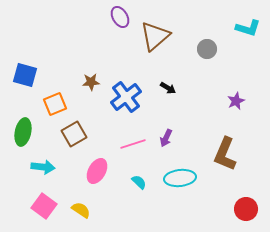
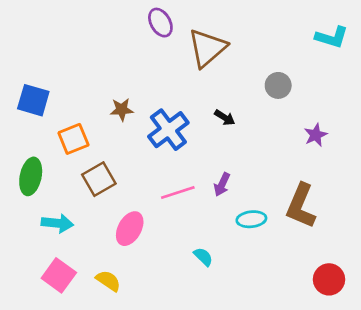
gray circle: (207, 49) -> (278, 85), moved
cyan ellipse: (180, 178) -> (251, 219), moved, size x0.7
cyan semicircle: (139, 182) -> (203, 257), moved

